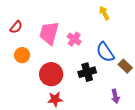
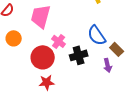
pink cross: (74, 39) -> (59, 41), moved
purple arrow: (115, 96) -> (108, 65), moved

